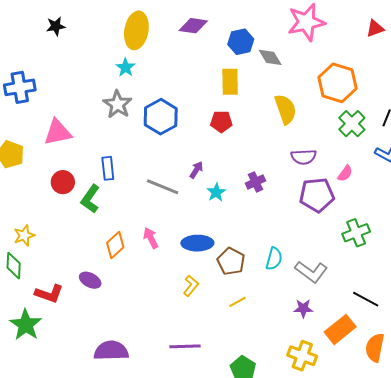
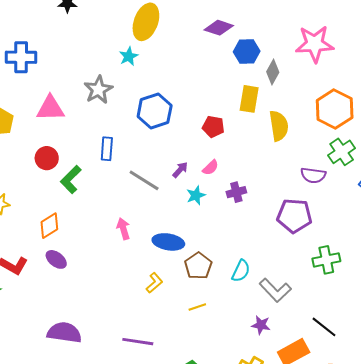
purple diamond: (193, 26) -> (219, 28), moved
gray diamond: (270, 57) -> (273, 72), turned 50
yellow rectangle: (230, 82) -> (249, 99), moved
gray star: (118, 104) -> (98, 90), moved
purple semicircle: (304, 157) -> (313, 175), moved
blue rectangle: (108, 168) -> (107, 149), moved
pink semicircle: (345, 173) -> (211, 168), moved
orange diamond: (115, 245) -> (49, 226), moved

